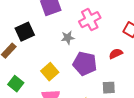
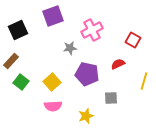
black square: (25, 32) -> (18, 30), moved
green square: (16, 84) -> (21, 82), moved

